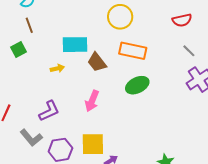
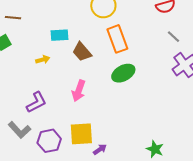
brown line: (29, 25) -> (13, 18), turned -63
cyan rectangle: (75, 45) -> (59, 35), size x0.7
orange rectangle: (133, 51) -> (117, 39), turned 60

